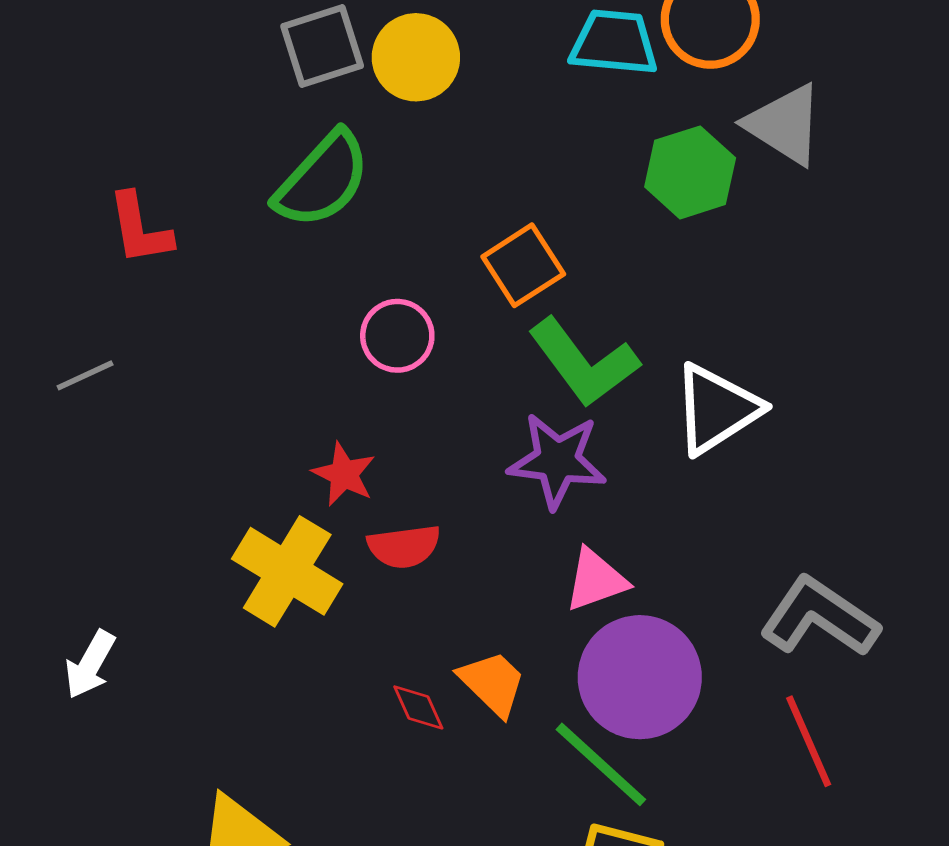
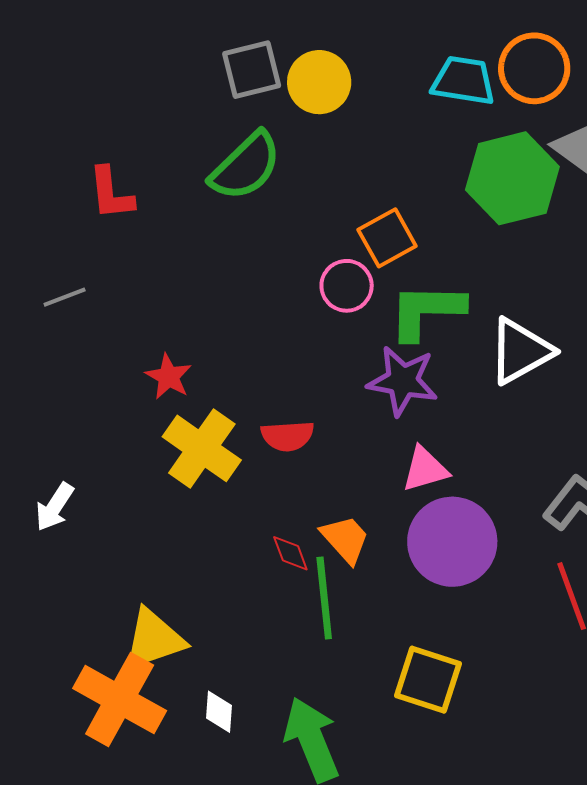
green hexagon: (690, 172) -> (512, 178), size x1.4
pink circle: (397, 336) -> (347, 286), moved
green L-shape: (584, 362) -> (426, 311), turned 124
red star: (344, 474) -> (169, 377), moved
green line: (601, 764) -> (324, 598), moved, turned 38

